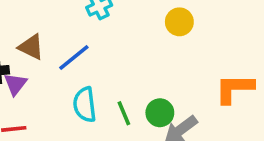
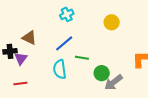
blue line: (74, 57) -> (64, 43), moved
green line: (124, 113) -> (82, 58), moved, turned -56

